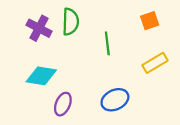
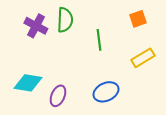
cyan diamond: (41, 76) -> (28, 83), moved

